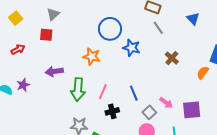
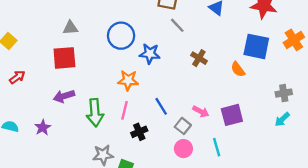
gray triangle: (53, 14) -> (70, 28), moved, turned 48
red square: (46, 35) -> (64, 58), moved, size x1.5
orange star: (92, 56) -> (128, 80), moved
orange semicircle: (203, 73) -> (238, 69), turned -64
purple star: (23, 85) -> (43, 128), moved

